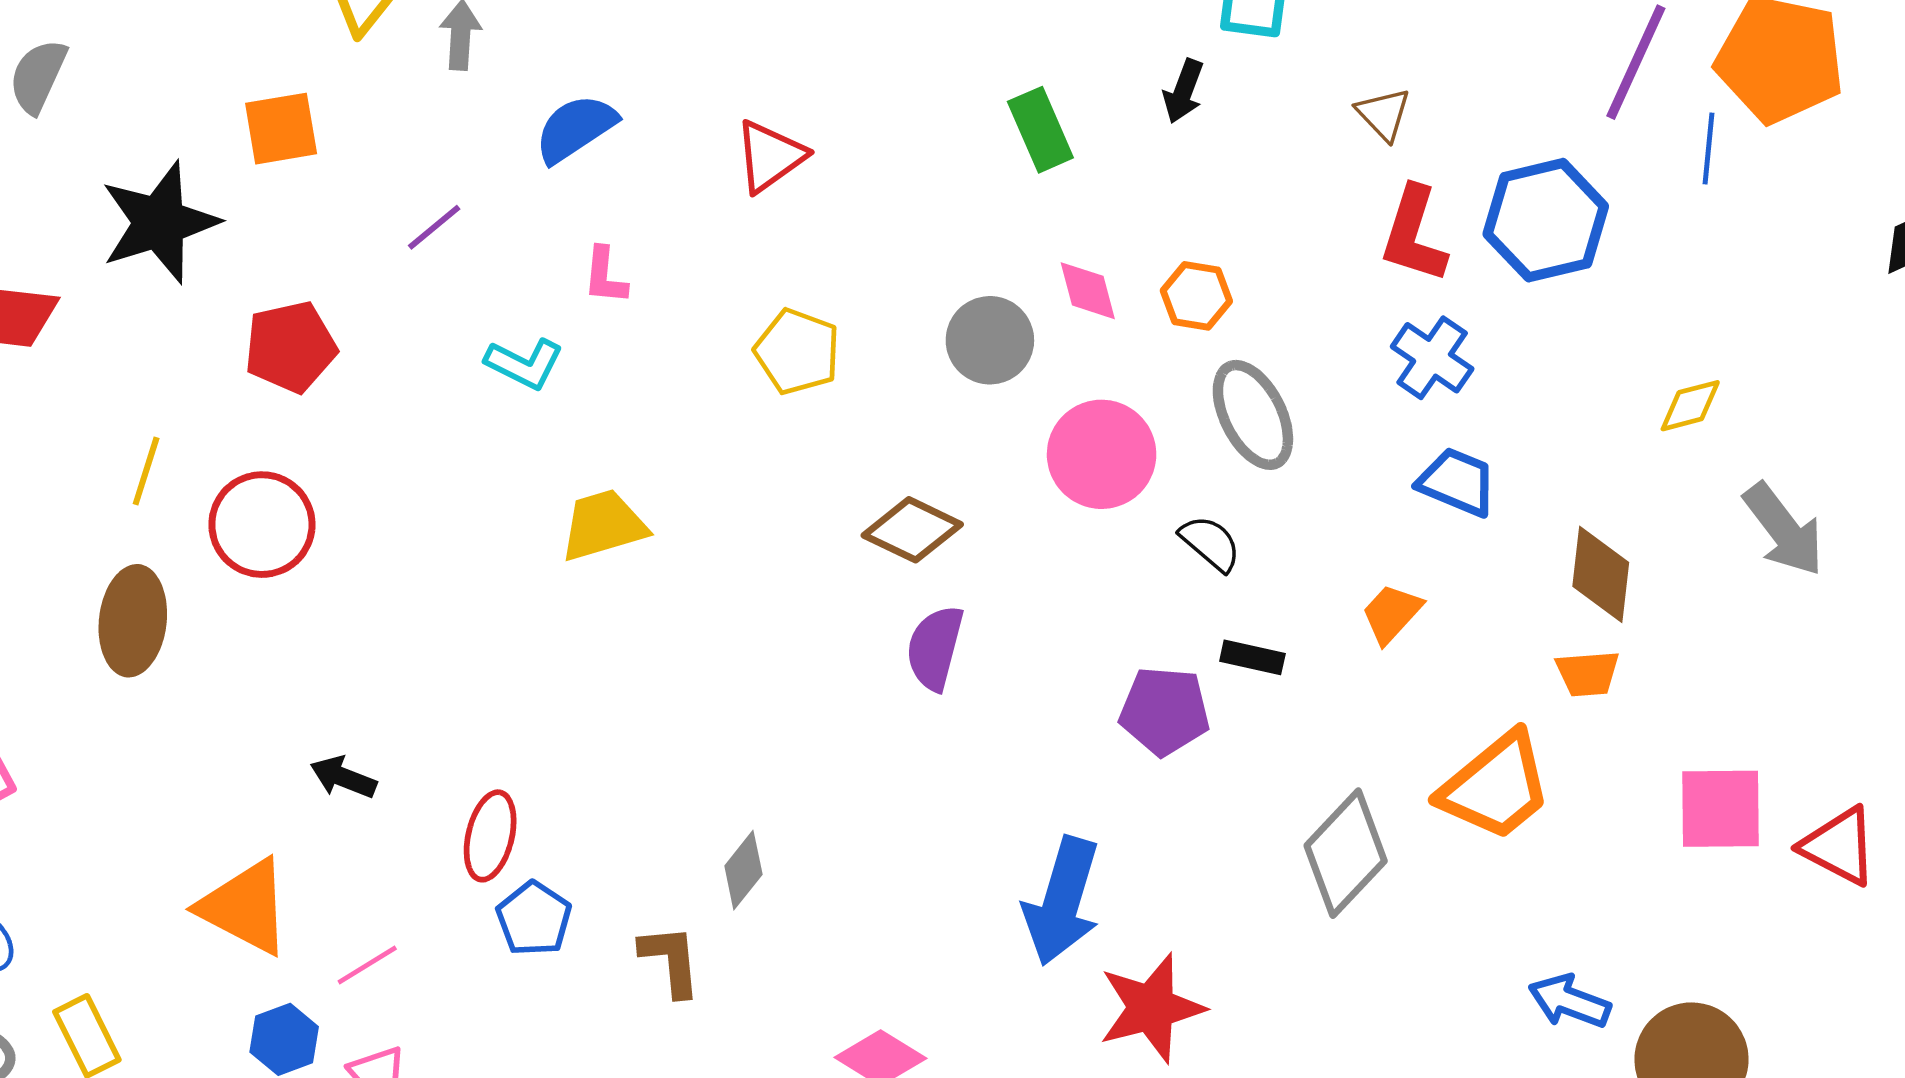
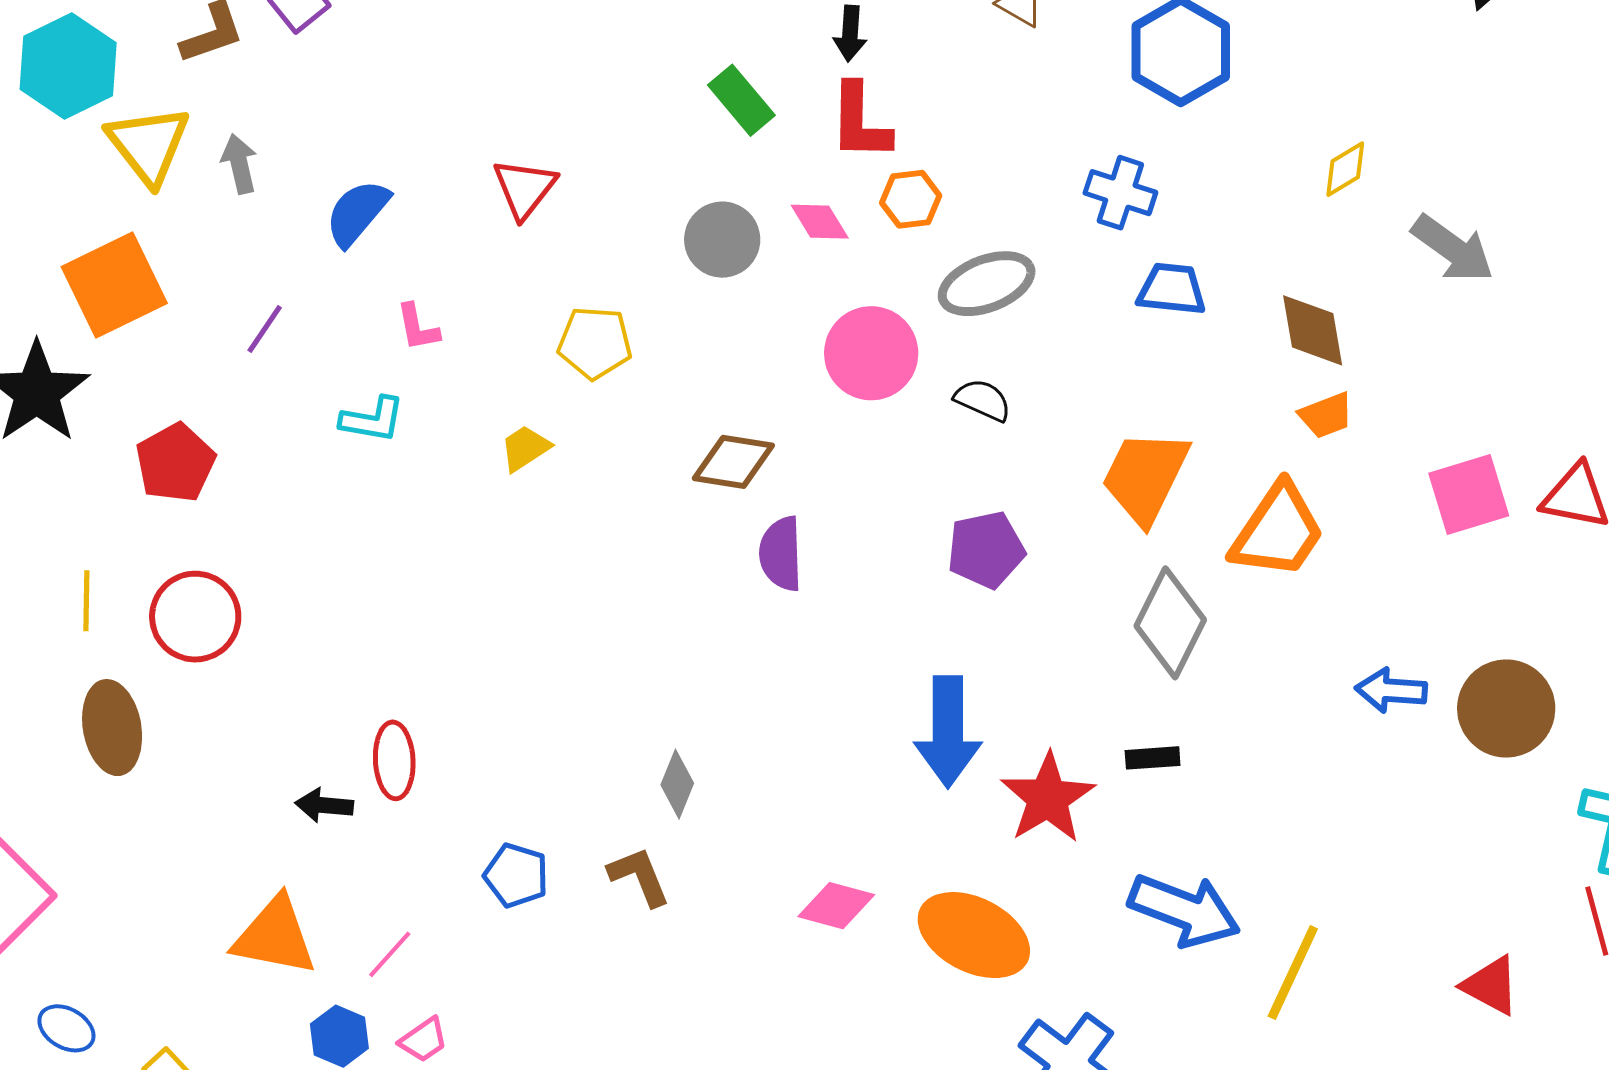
orange square: (281, 129) -> (114, 285), size x1.5
red L-shape: (1414, 235) -> (860, 122), moved
gray circle: (990, 340) -> (722, 240), moved
gray ellipse: (1253, 415) -> (987, 284), turned -68
yellow trapezoid: (603, 525) -> (525, 448), moved, size x0.7
orange trapezoid: (1392, 614) -> (1145, 477), moved, size x1.8
black rectangle: (1252, 657) -> (1153, 758), moved
red ellipse: (490, 836) -> (394, 760), moved

